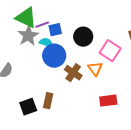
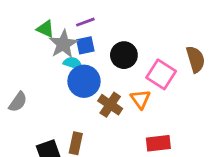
green triangle: (26, 18) -> (45, 29), size x0.6
purple line: (42, 25) -> (85, 22), moved
gray star: (28, 36) -> (63, 44), moved

